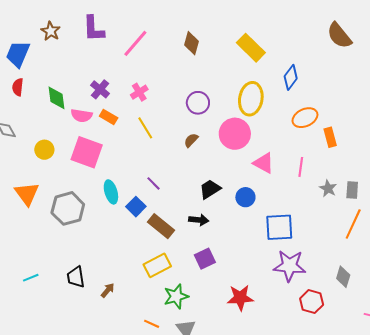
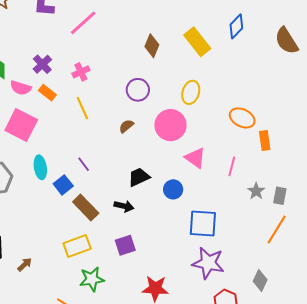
brown diamond: (192, 43) -> (152, 46), moved
blue diamond: (291, 77) -> (236, 26), moved
yellow ellipse: (251, 99) -> (191, 92), size x0.7
orange ellipse: (305, 118) -> (242, 118), turned 45

